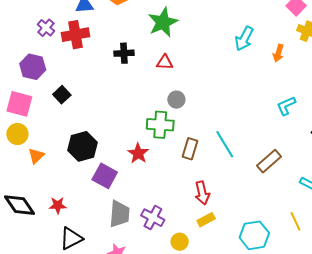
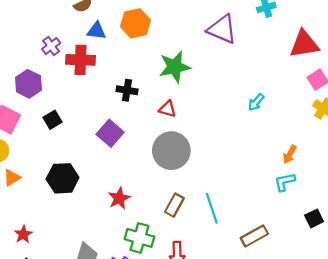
cyan arrow: (244, 39) -> (256, 102), size x0.7
orange arrow: (278, 53) -> (290, 154), moved
gray circle: (176, 100) -> (171, 151), size x2.0
green cross: (160, 125) -> (139, 238), moved
purple square: (105, 176) -> (110, 133), moved
red star: (58, 205) -> (23, 234), turned 30

